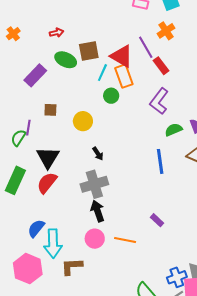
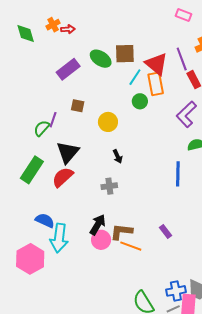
red arrow: (56, 33) -> (68, 29), moved
gray cross: (94, 184) -> (109, 186), size x0.6
black arrow: (98, 211) -> (98, 225), moved, turned 40
blue semicircle: (36, 228) -> (45, 220), turned 66
brown L-shape: (72, 266) -> (121, 232), moved

